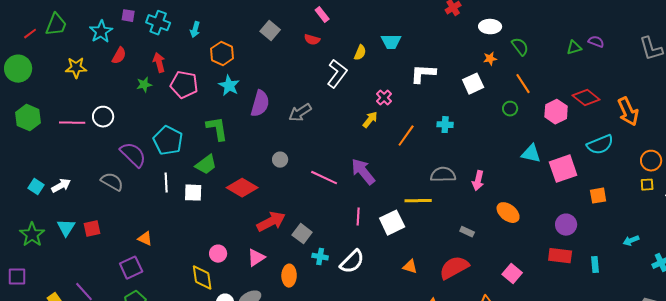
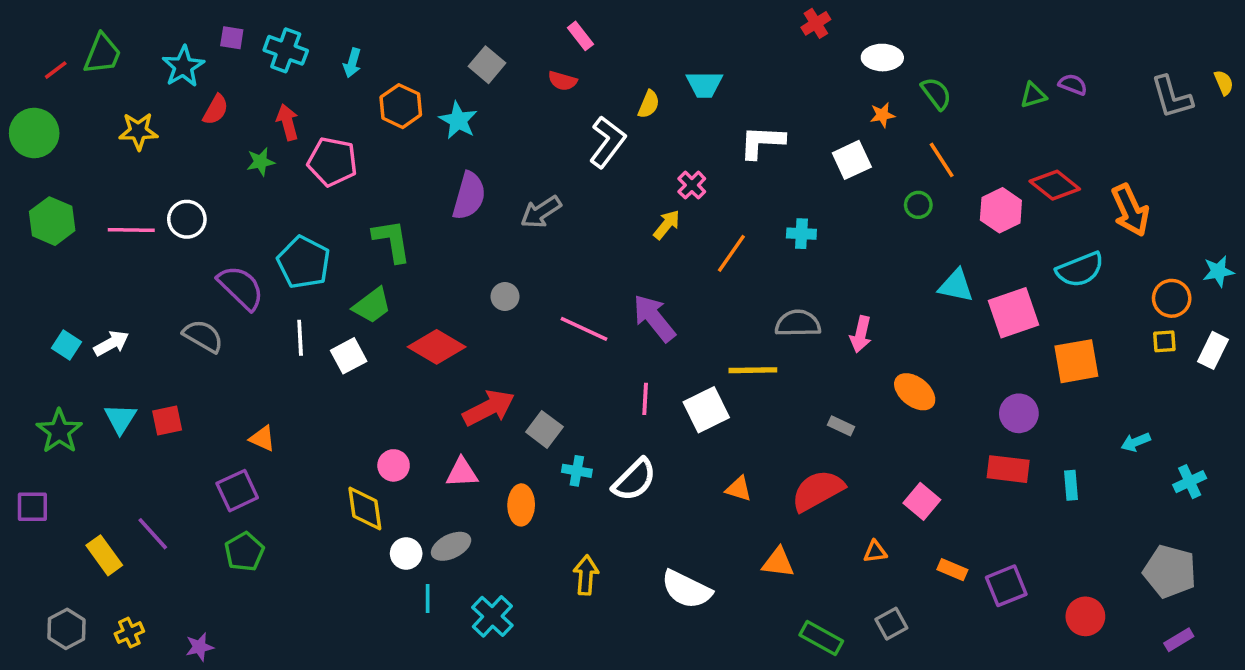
cyan star: (229, 86) -> (458, 120), moved
white square: (193, 193) -> (349, 356), turned -30
orange square: (598, 196) -> (1076, 361), size x1.5
pink triangle: (256, 258) -> (462, 473), turned 30

